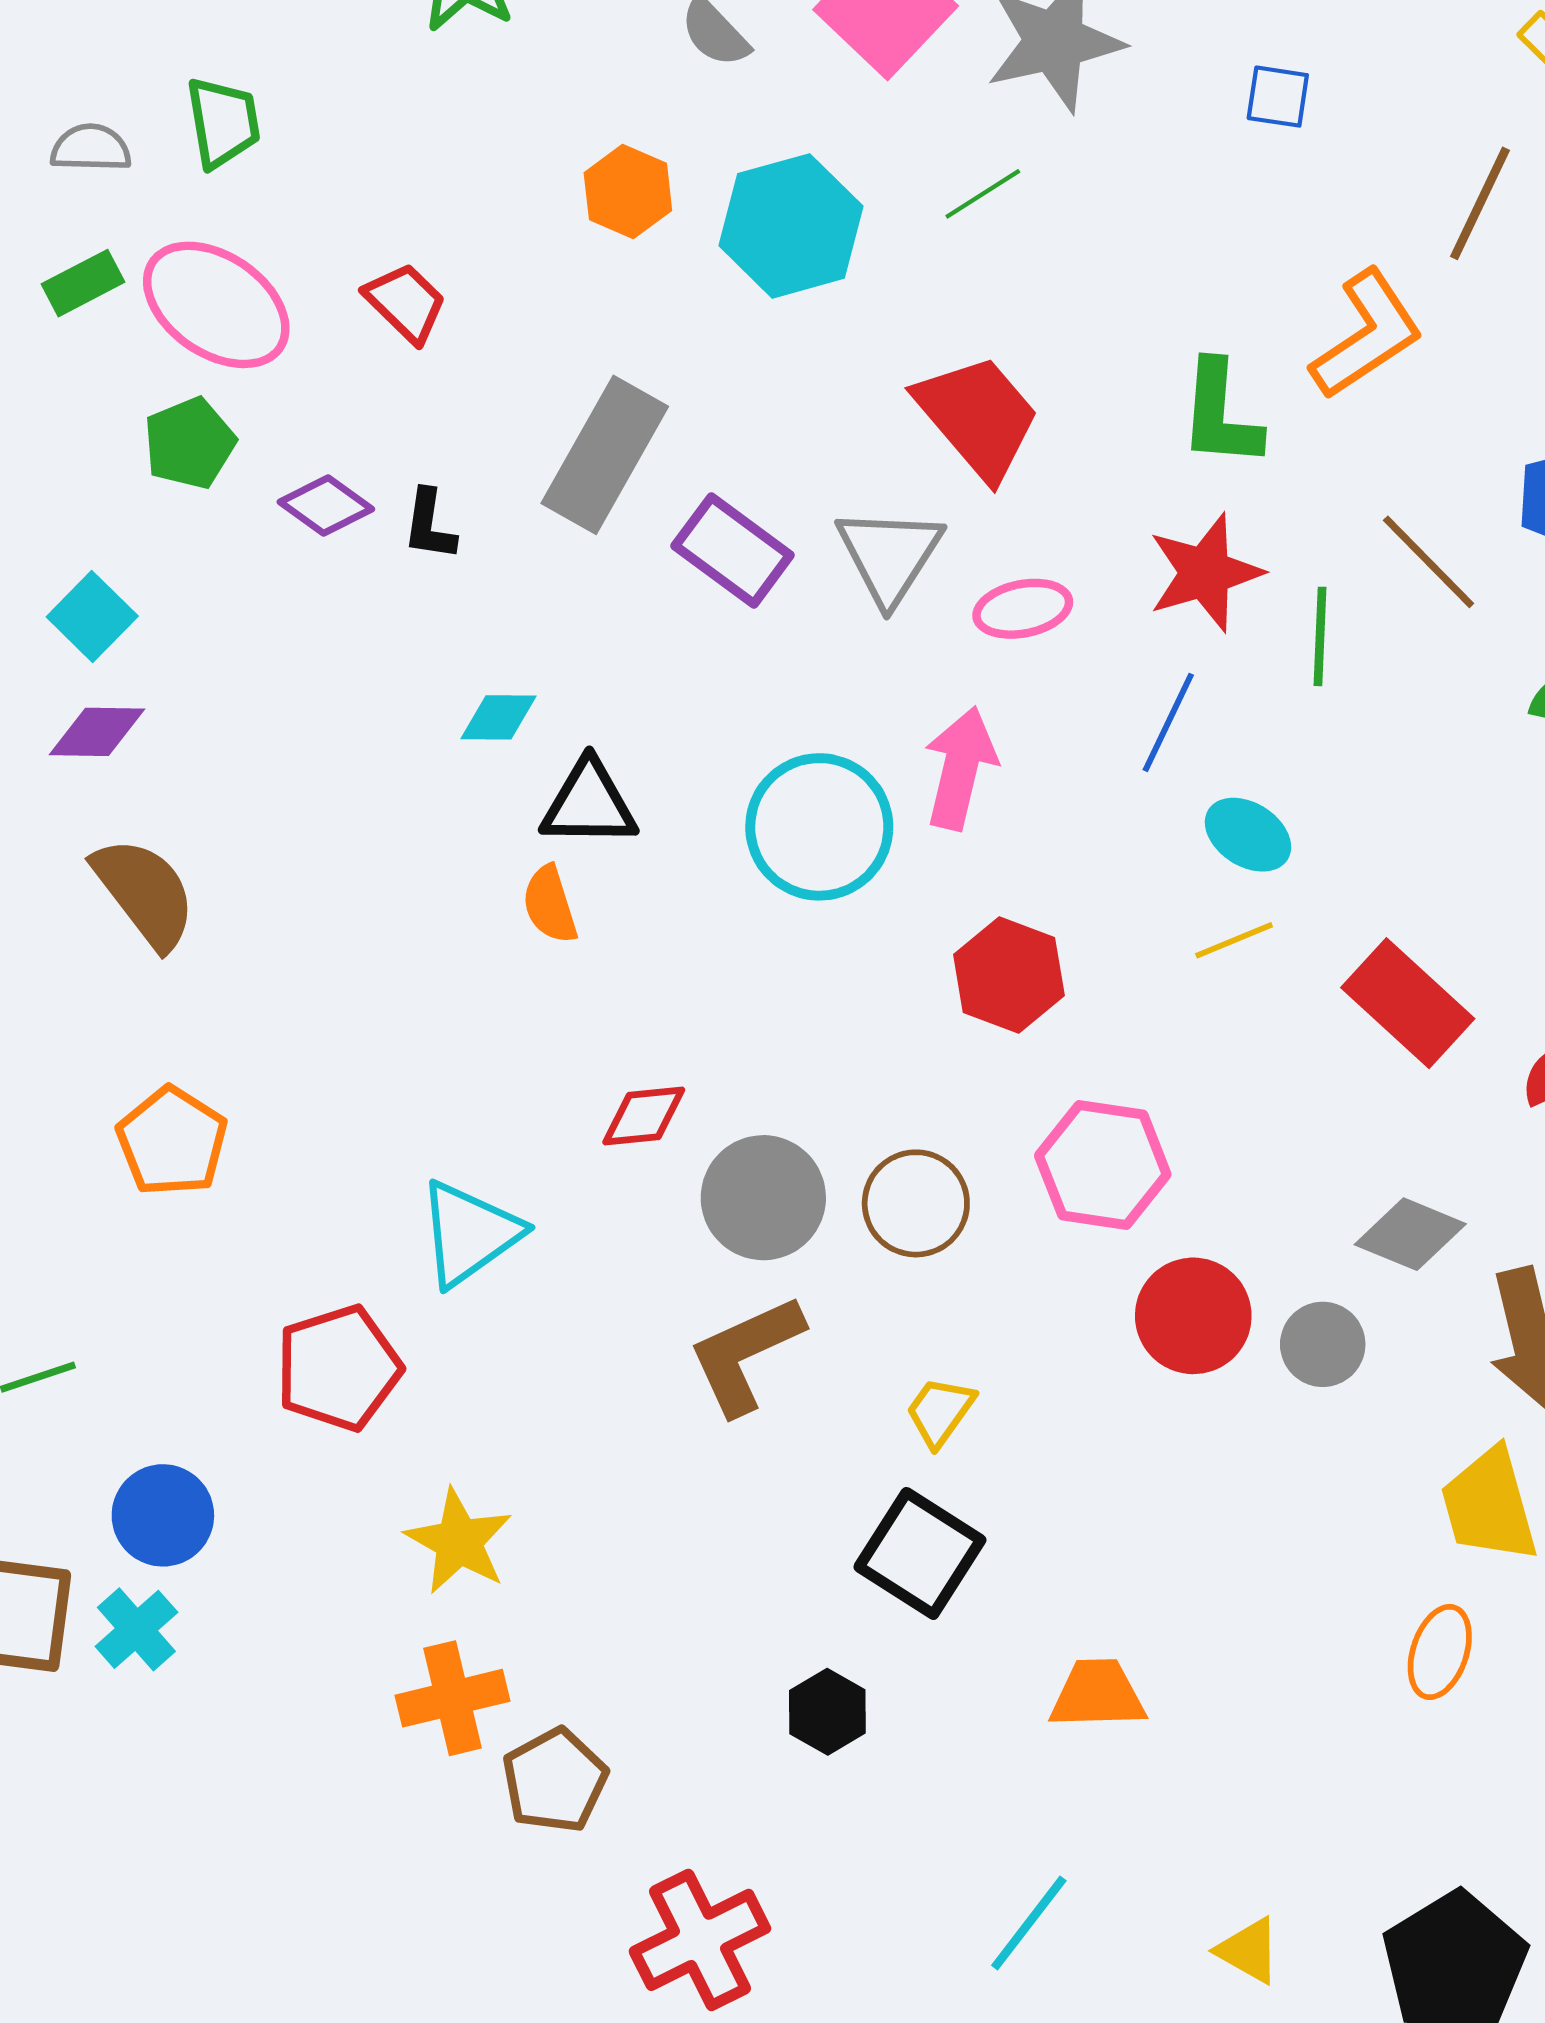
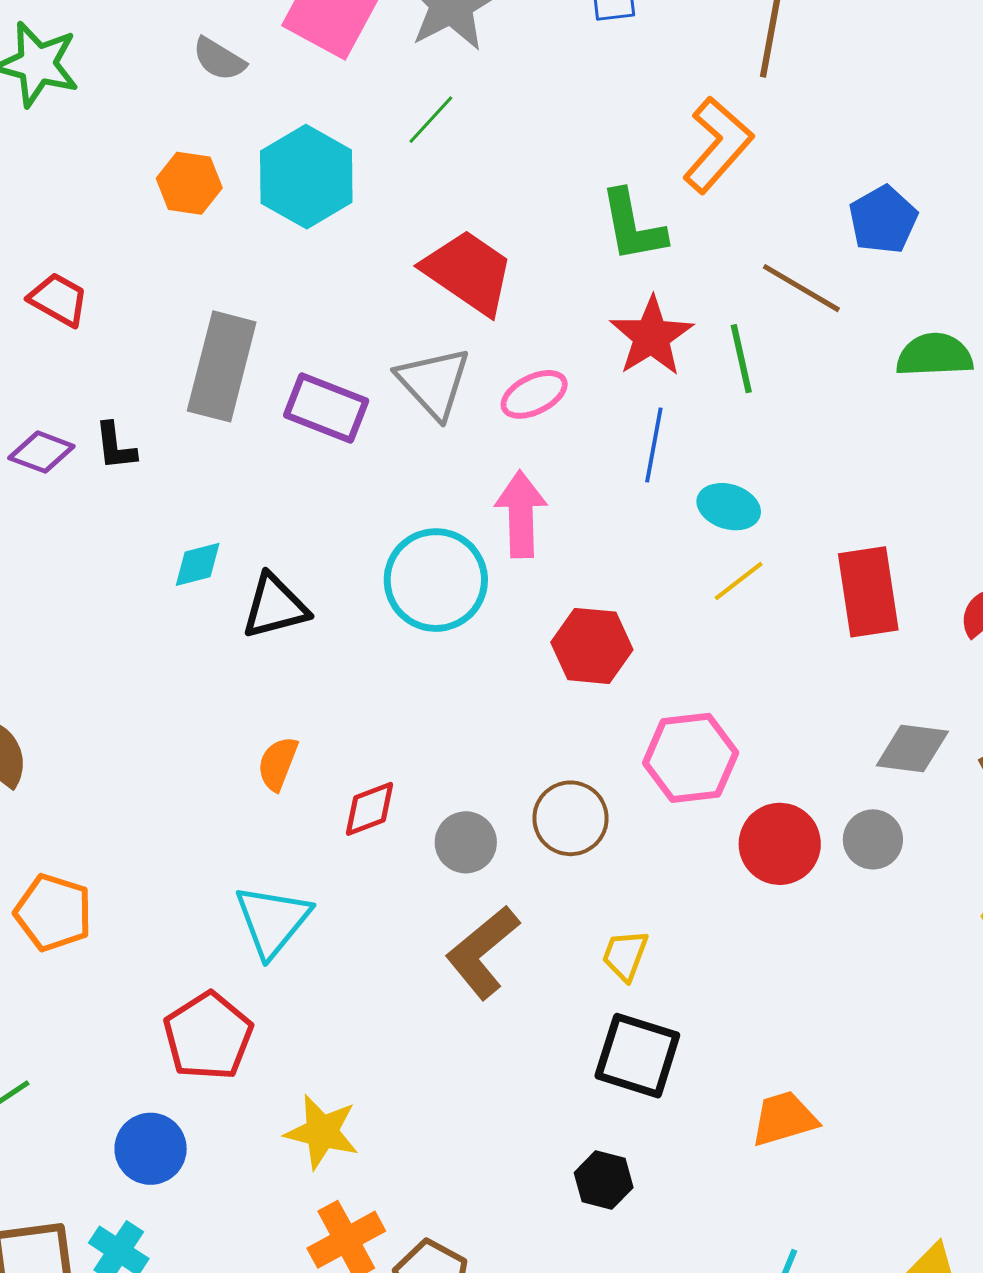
orange semicircle: (550, 905) -> (278, 764), moved, turned 54
red rectangle: (1408, 1003) -> (868, 592), turned 54
gray circle: (763, 1198) -> (466, 842), size x0.7
blue circle: (163, 1515) -> (151, 1149), moved

